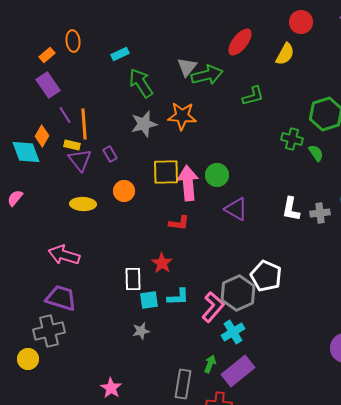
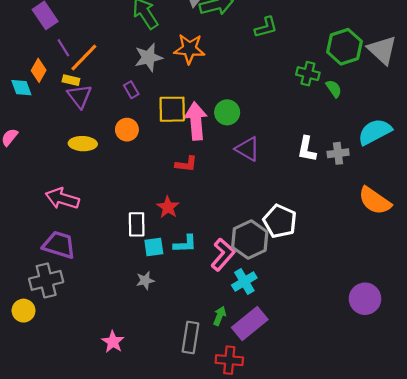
orange line: (84, 124) -> (84, 57), turned 48
cyan diamond: (26, 152) -> (21, 88), size x0.7
purple rectangle: (110, 154) -> (131, 90), moved

